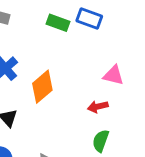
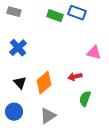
orange diamond: (42, 87) -> (44, 83), moved
red arrow: (98, 107) -> (75, 77), moved

